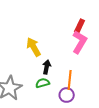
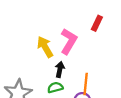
pink L-shape: (80, 42) -> (69, 41), moved

